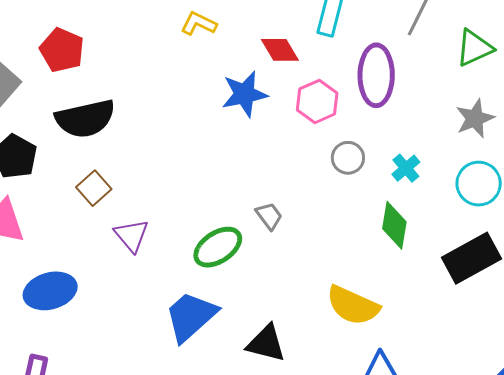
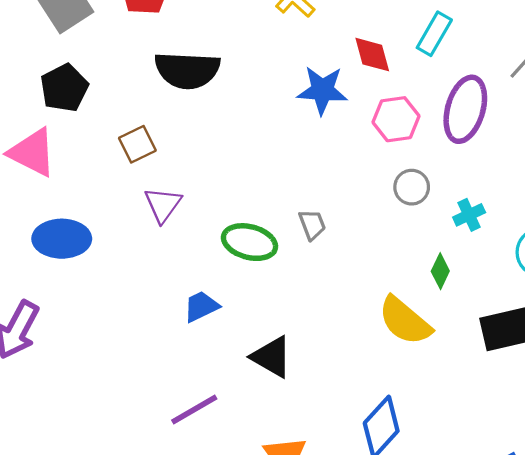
black semicircle: (85, 119) -> (187, 70), moved
green diamond: (394, 225) -> (440, 271), size x0.7
green ellipse: (218, 247) -> (250, 242), turned 33
yellow semicircle: (353, 305) -> (405, 321), moved
blue trapezoid: (191, 316) -> (201, 306), size x0.6

